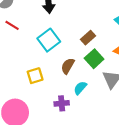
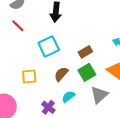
purple cross: (62, 103) -> (48, 107), turned 32

